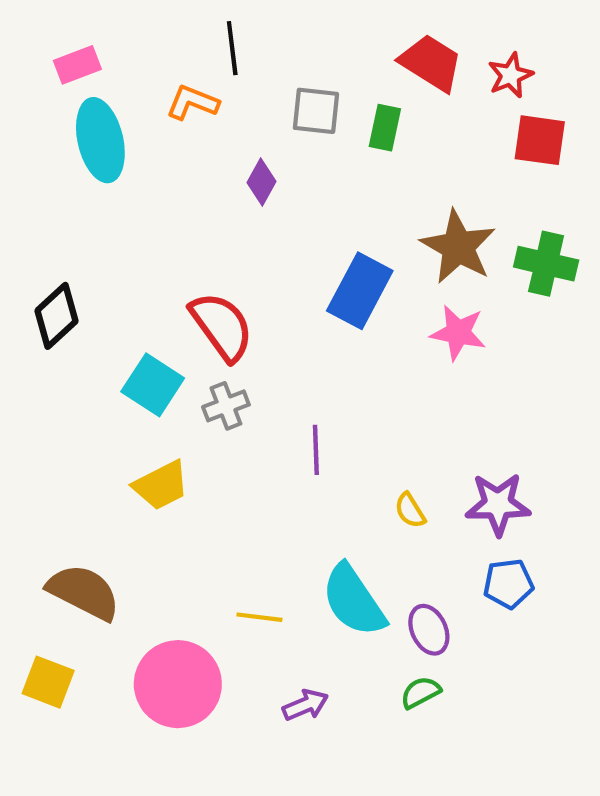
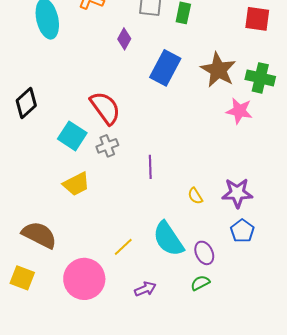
blue rectangle: (360, 291) -> (165, 68), moved
pink star: (458, 333) -> (239, 111), moved
blue pentagon: (508, 584) -> (242, 231), turned -30
yellow line: (259, 617) -> (123, 247), turned -50

